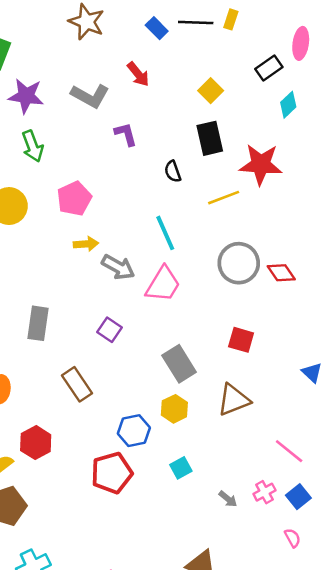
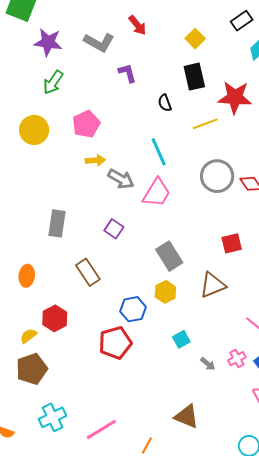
green arrow: (33, 146) -> (53, 82), turned 55
red square: (241, 340) -> (232, 243), moved, turned -30
cyan square: (181, 468) -> (181, 339), moved

